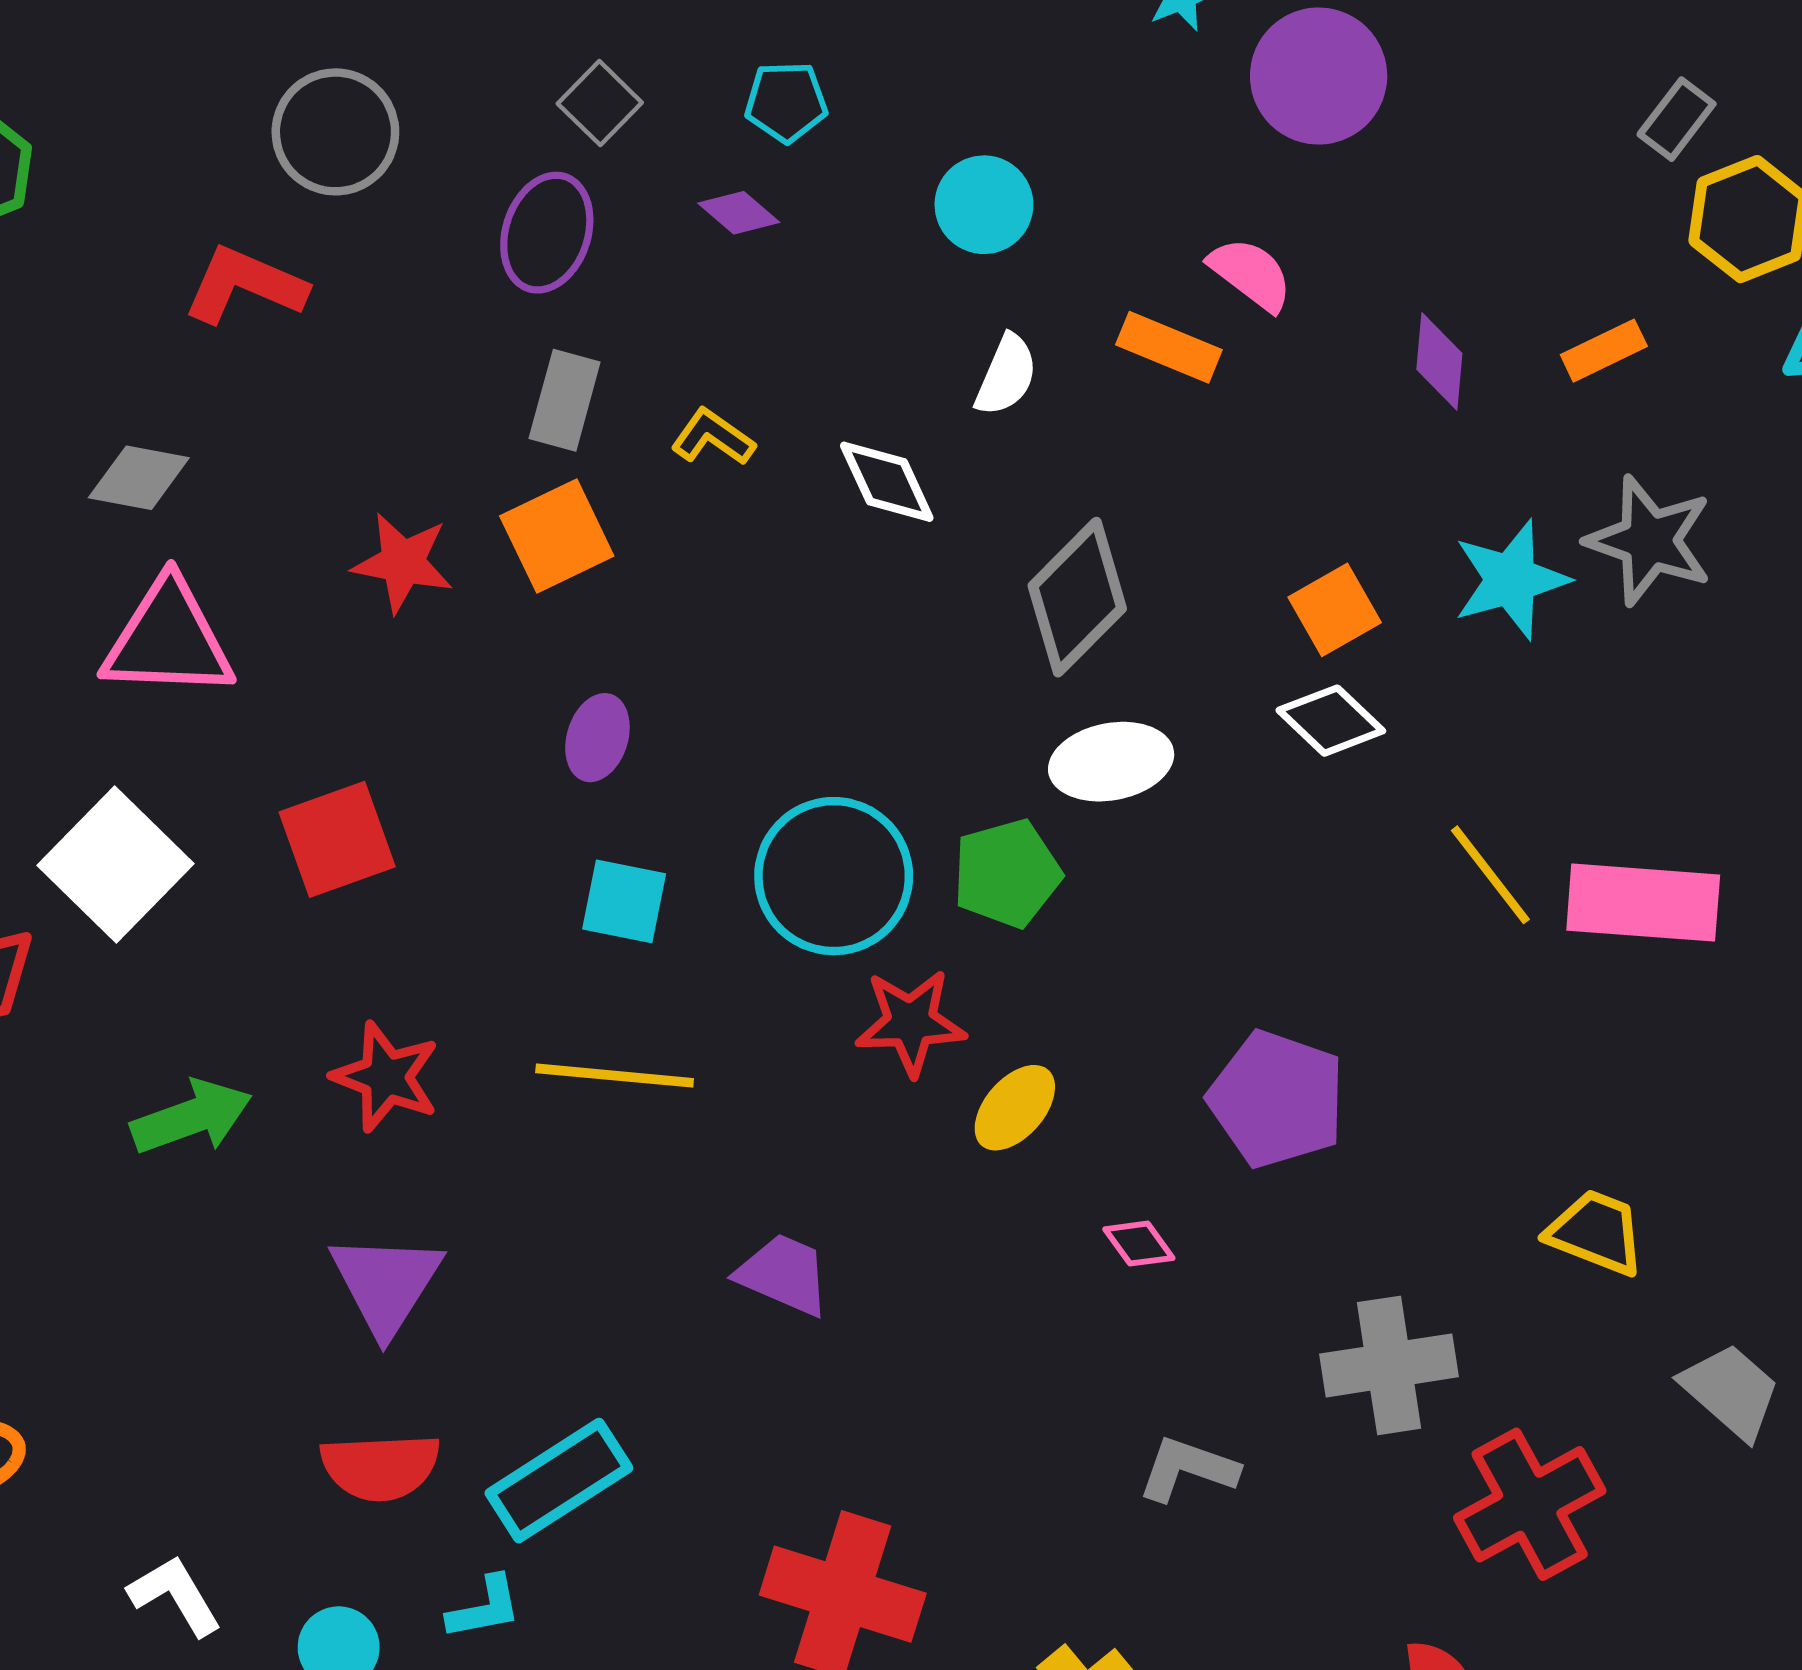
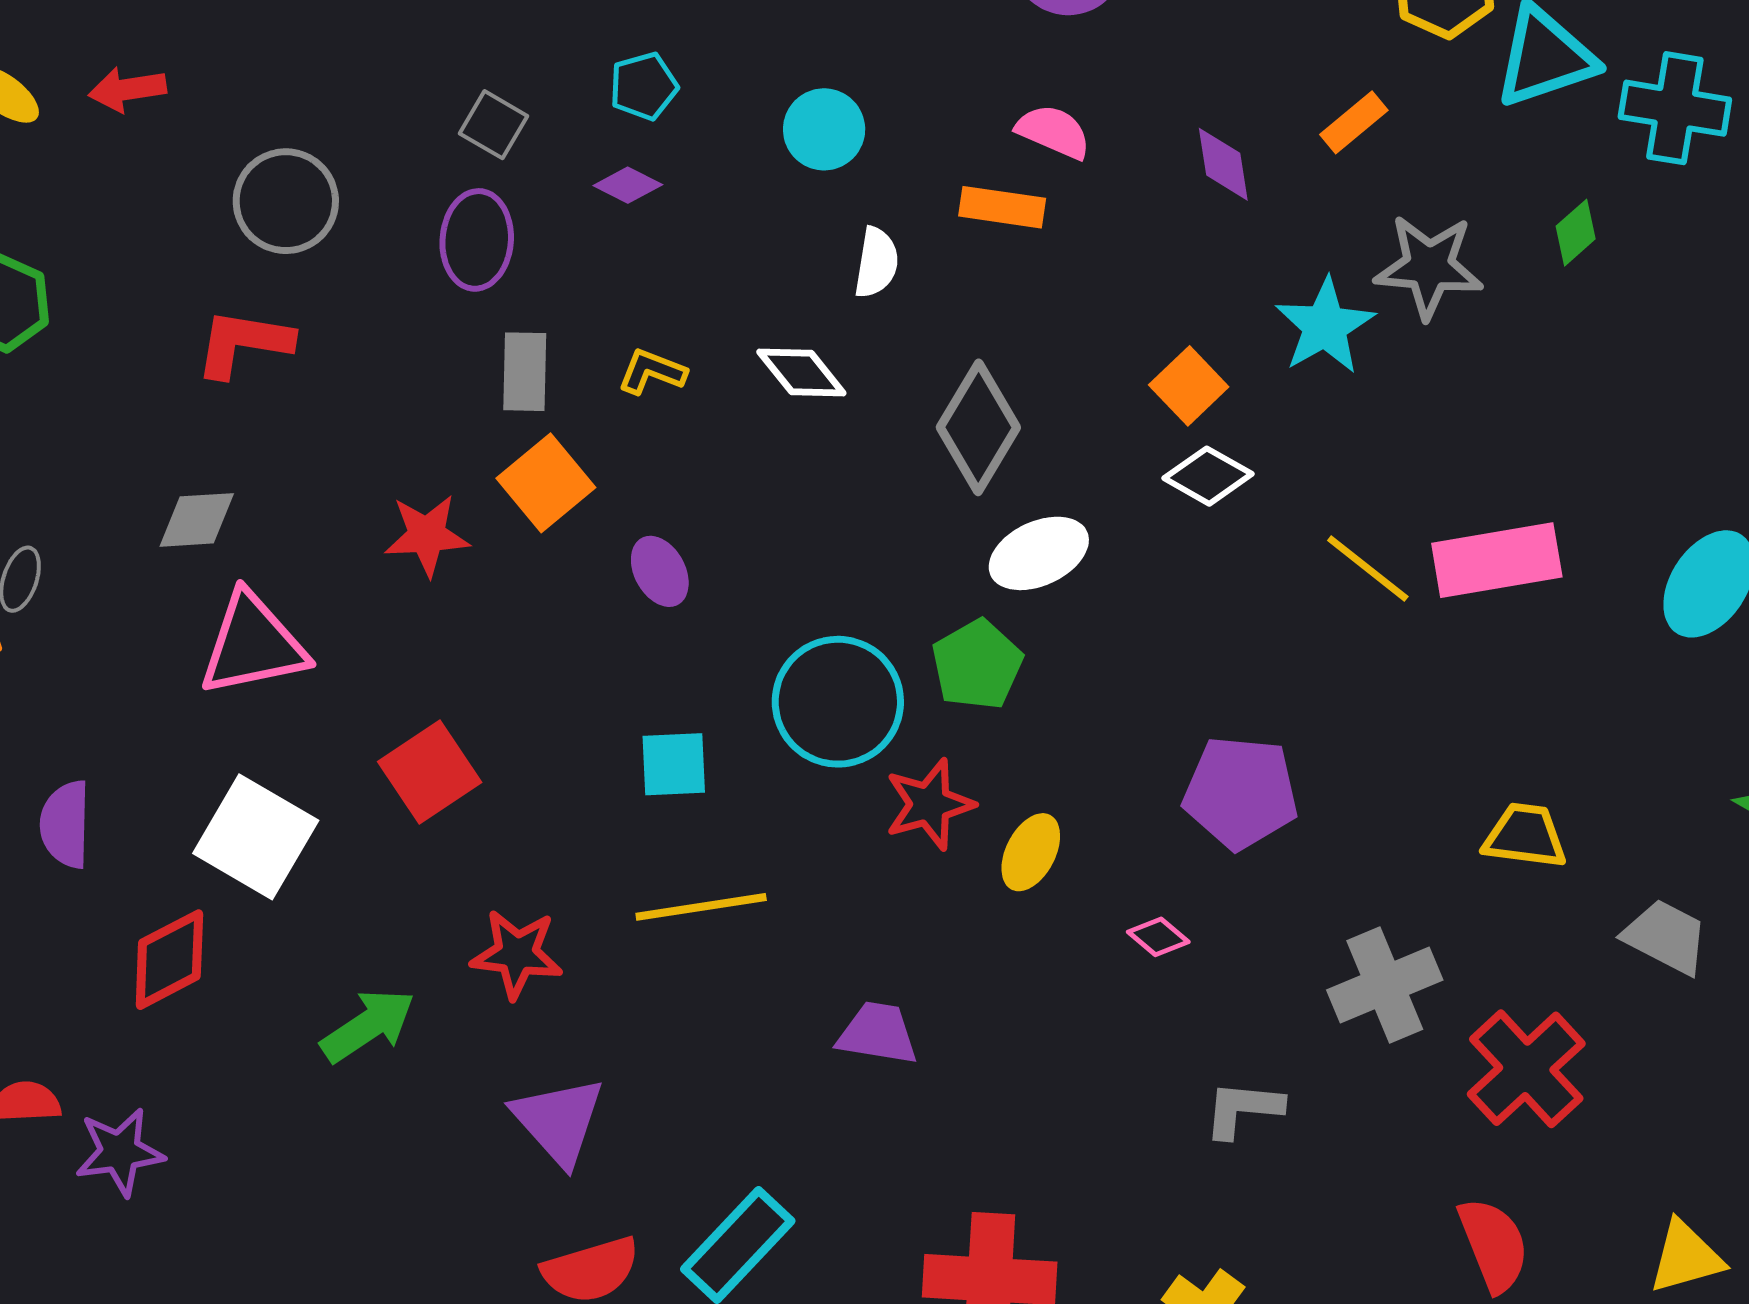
purple ellipse: (597, 738) -> (660, 571), moved, turned -32

